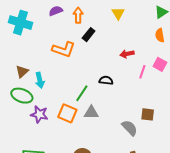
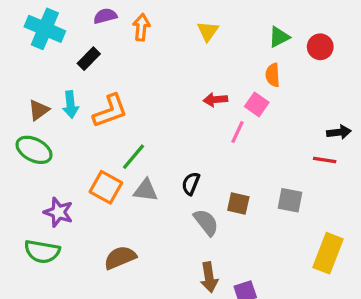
black rectangle: (89, 35) -> (89, 59), moved
orange L-shape: (64, 49) -> (110, 111), moved, turned -45
pink square: (160, 64) -> (257, 104), moved
cyan arrow: (40, 80) -> (70, 105), moved
black semicircle: (106, 80) -> (191, 184), moved, turned -80
purple star: (39, 114) -> (58, 212), moved

